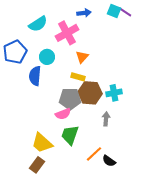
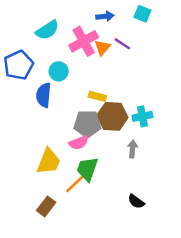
purple line: (125, 12) -> (122, 44), moved
orange triangle: (82, 57) -> (102, 48), moved
yellow trapezoid: (42, 143) -> (49, 161), moved, turned -110
orange line: (94, 154) -> (75, 184), moved

